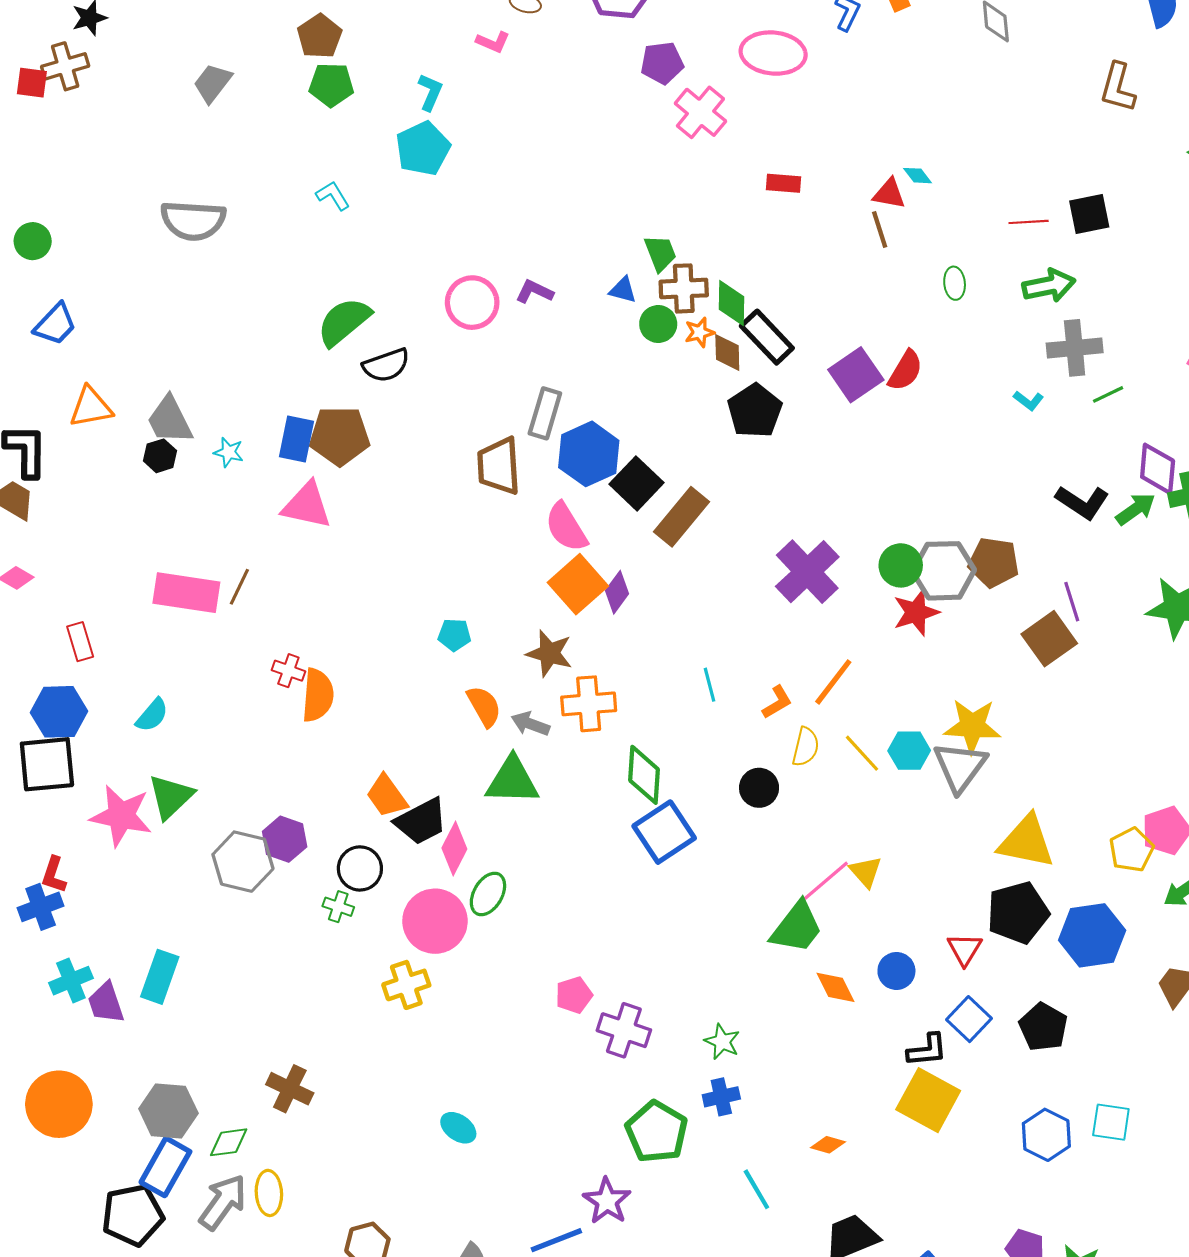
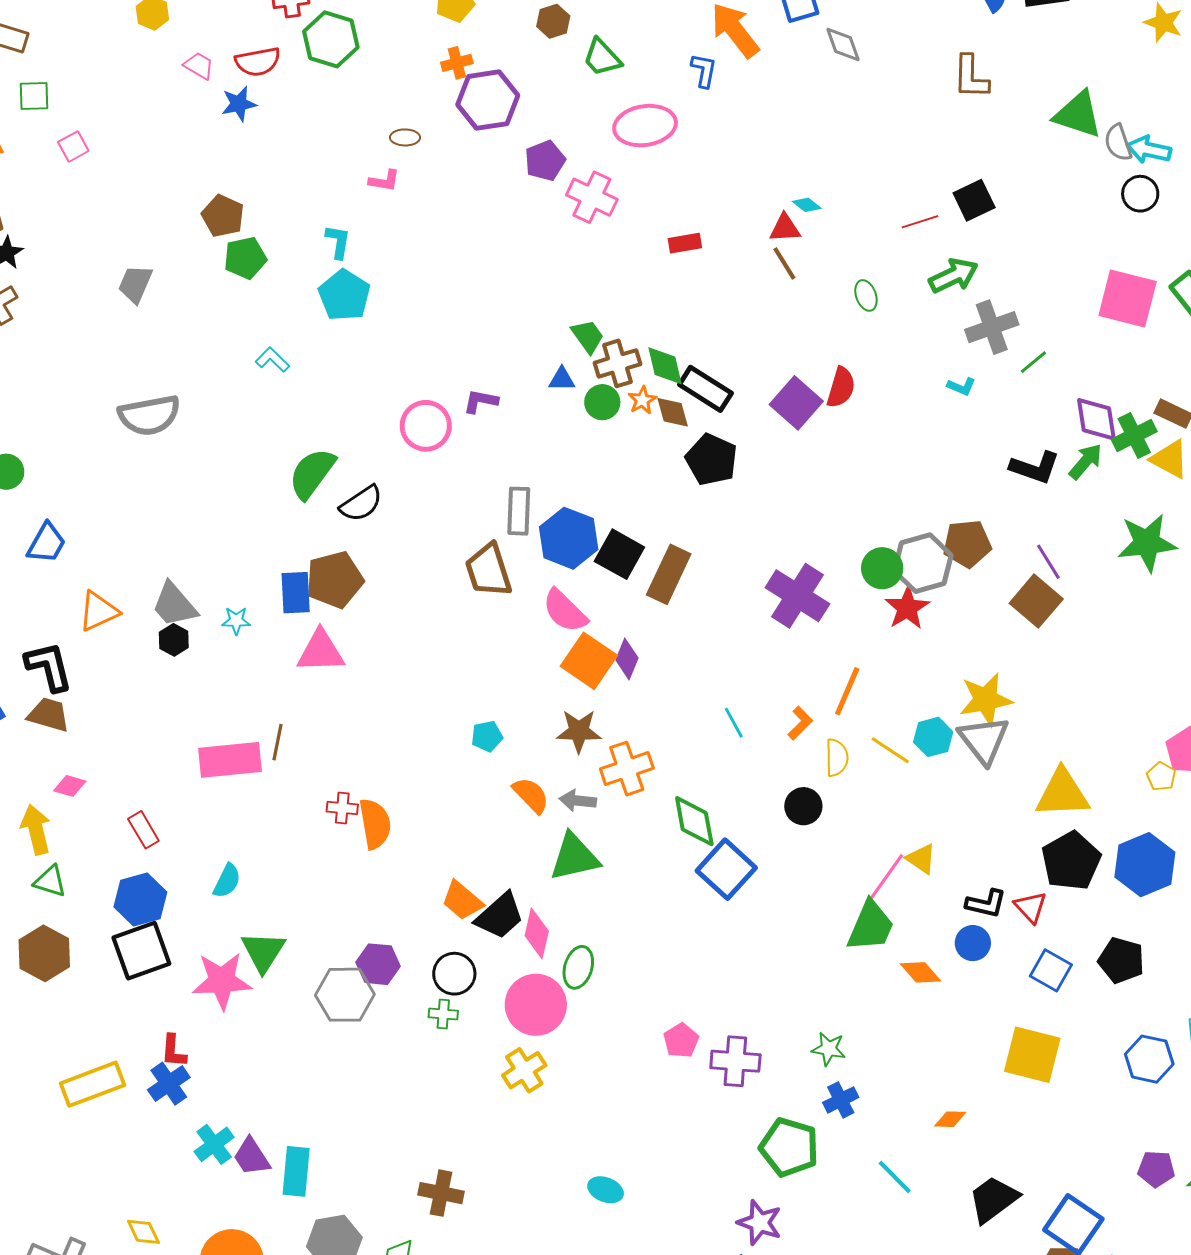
yellow pentagon: (1131, 850) -> (1161, 777), size x0.7
cyan rectangle: (160, 977) -> (296, 1171), moved
black L-shape: (927, 1050) -> (986, 904), moved, turned 33

